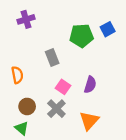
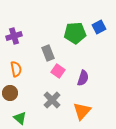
purple cross: (26, 19) -> (14, 36), moved
pink square: (63, 87) -> (58, 71), moved
brown circle: (27, 106) -> (10, 93), moved

